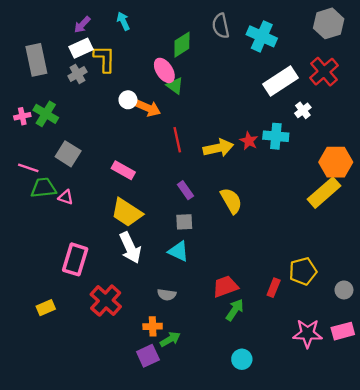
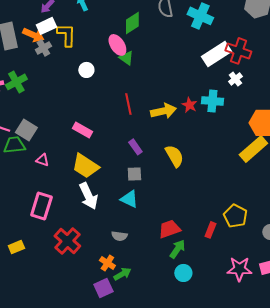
red cross: (324, 72) -> (238, 51), moved, turned -30
orange arrow: (148, 108) -> (33, 35), moved
green cross: (46, 114) -> (16, 82), turned 30
gray square: (68, 154) -> (26, 130), moved
pink triangle: (66, 197) -> (42, 160), moved
yellow pentagon: (303, 271) -> (235, 216), turned -30
orange cross: (153, 326) -> (107, 263), turned 35
cyan circle: (242, 359) -> (183, 273), moved

